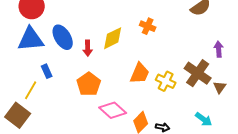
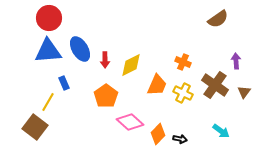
orange cross: (148, 26) -> (183, 62), moved
yellow diamond: (113, 38) -> (131, 65), moved
brown triangle: (220, 87) -> (244, 92), moved

